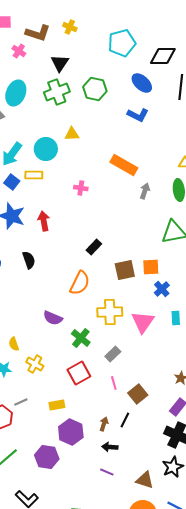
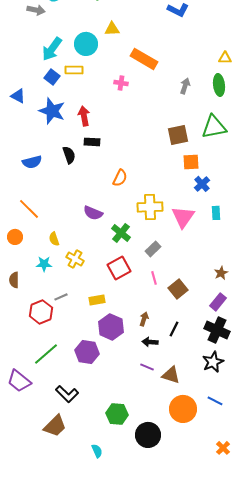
orange rectangle: (124, 165) -> (144, 59), moved
black rectangle: (94, 247) -> (92, 142), moved, turned 49
brown square: (125, 270) -> (178, 135), moved
orange semicircle: (80, 283) -> (120, 178), size x0.7
black line: (125, 420) -> (174, 329), moved
brown triangle: (145, 480) -> (171, 375), moved

